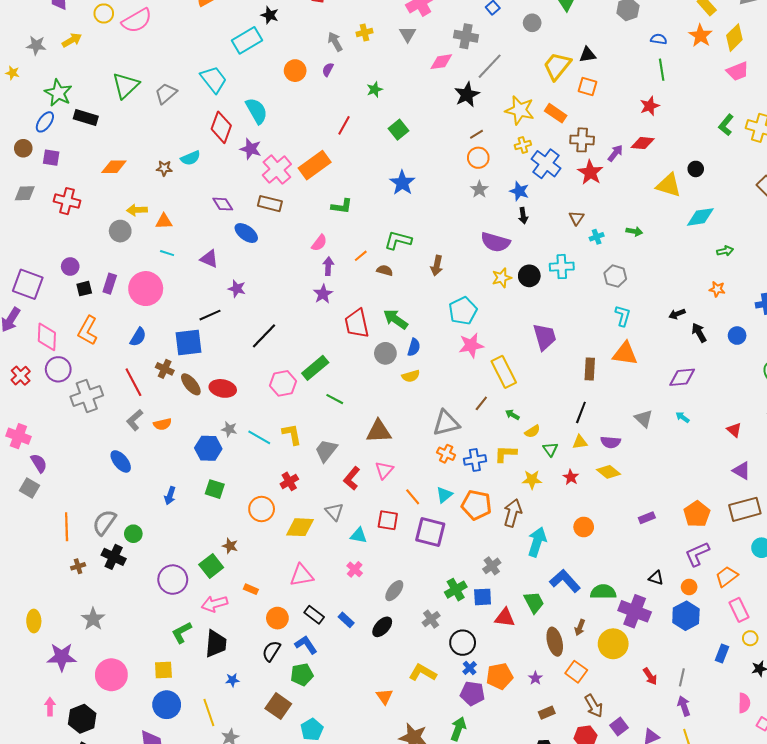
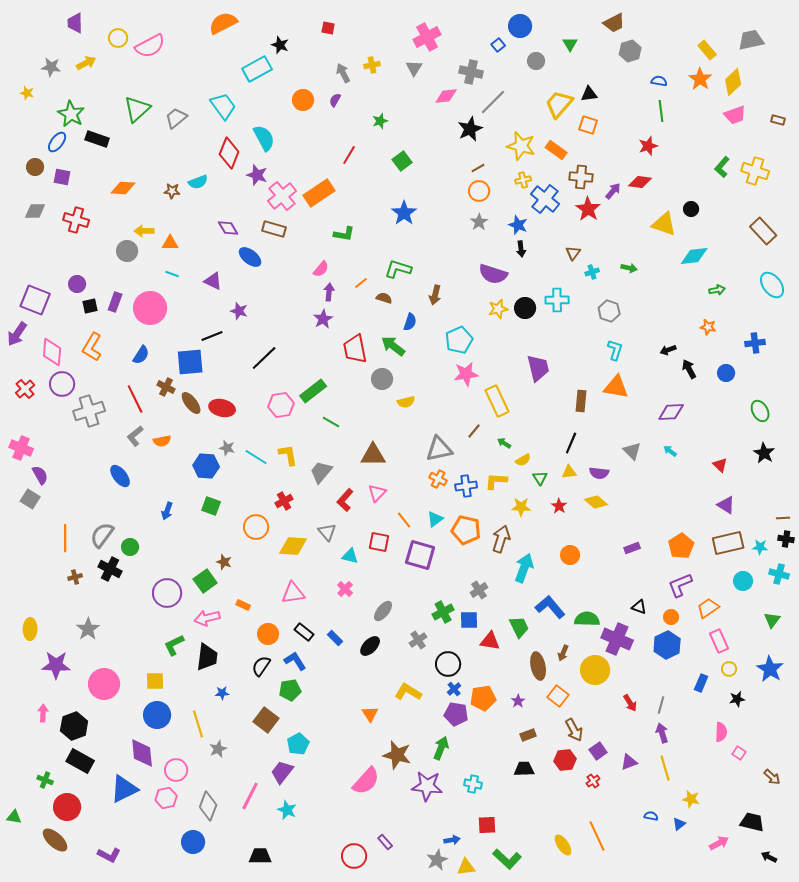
blue semicircle: (414, 347) -> (410, 322), moved

